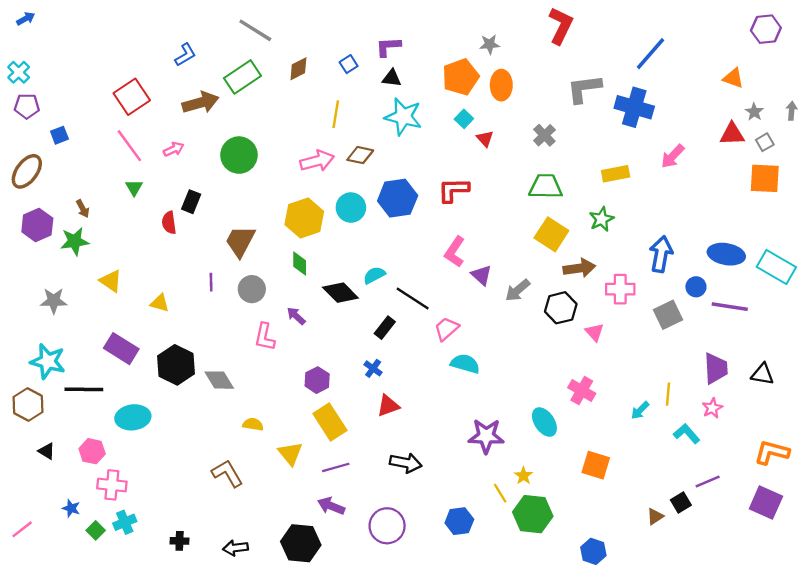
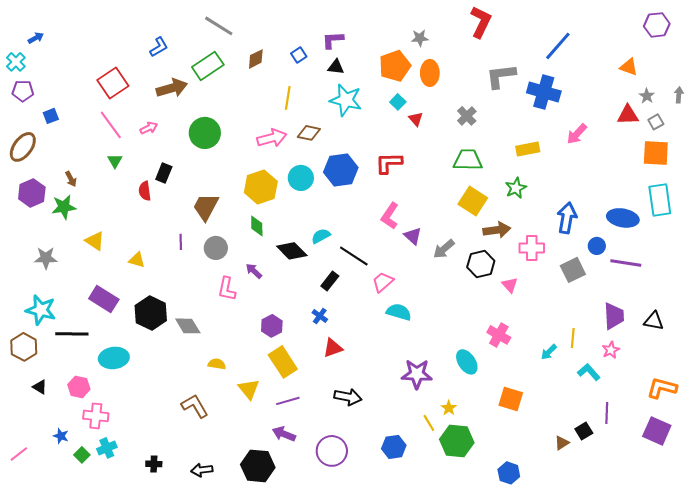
blue arrow: (26, 19) -> (36, 38), moved
cyan rectangle: (776, 267) -> (660, 200), moved, turned 52
purple line: (708, 481) -> (607, 413), turned -65

